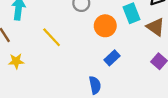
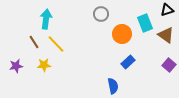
yellow line: (52, 37) -> (56, 44), moved

